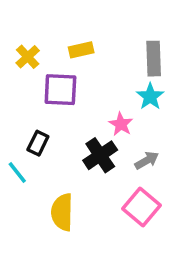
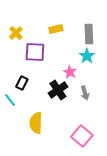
yellow rectangle: (81, 50) -> (56, 29), moved
gray arrow: (147, 160) -> (85, 93), turned 104
pink square: (142, 207) -> (82, 136), moved

